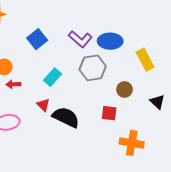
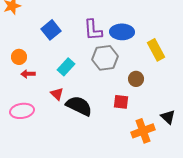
purple L-shape: (80, 39) -> (93, 30), turned 45
black triangle: (157, 102) -> (168, 117), moved
orange cross: (132, 143) -> (143, 131), turned -30

